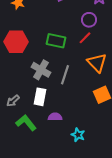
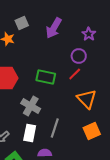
gray line: (65, 75) -> (55, 128), moved

